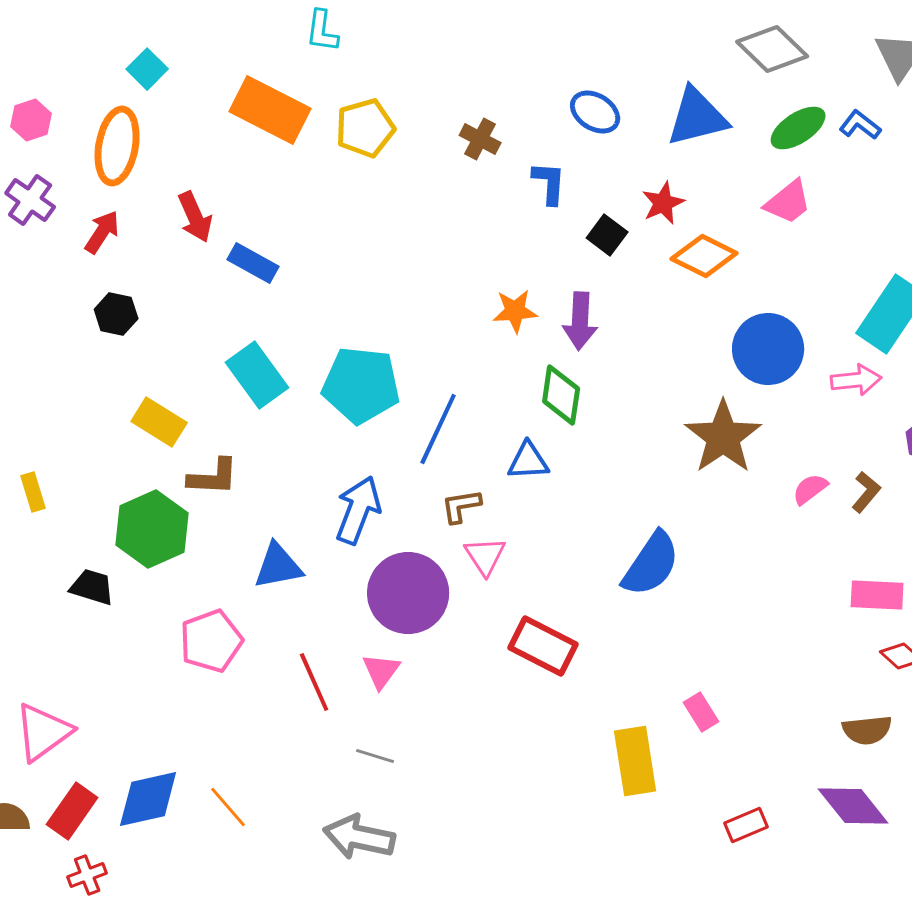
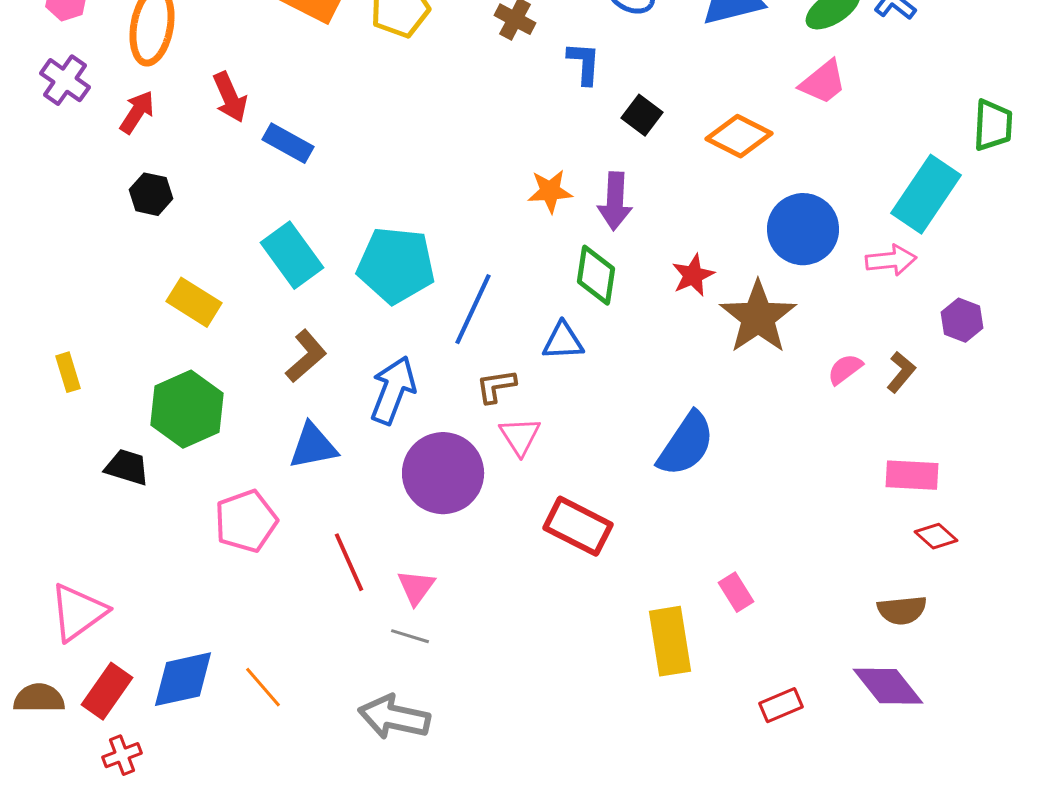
red star: (663, 203) -> (693, 275), moved
brown L-shape: (213, 477) -> (306, 356), moved, turned -44
pink triangle: (381, 671) -> (416, 587), moved

